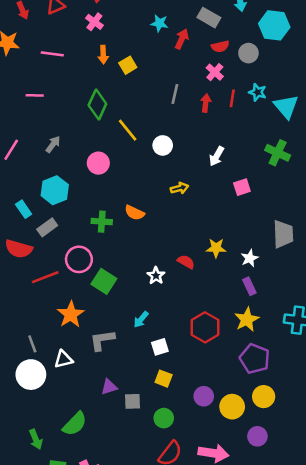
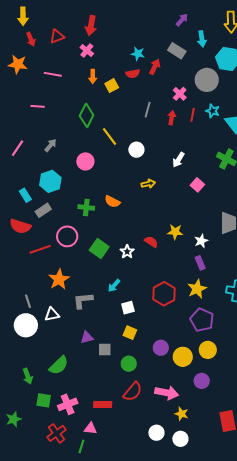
red semicircle: (220, 46) -> (133, 74), moved
gray circle: (248, 53) -> (207, 80), size x1.5
pink square: (242, 187) -> (197, 185), turned -32
green square: (104, 281) -> (99, 249), moved

